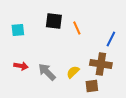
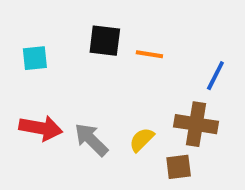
orange line: (77, 28) -> (149, 54), turned -56
red arrow: (21, 66) -> (41, 128), size x1.5

